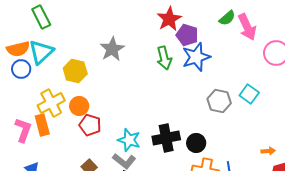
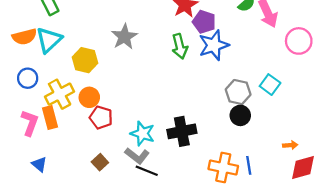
blue circle: (21, 69) -> (28, 78), moved
black circle: (196, 143) -> (240, 115), moved

